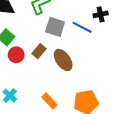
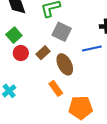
blue line: (82, 27) -> (92, 49), moved, turned -48
orange rectangle: (49, 101) -> (56, 88), moved

